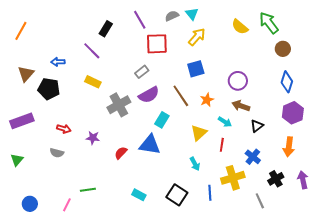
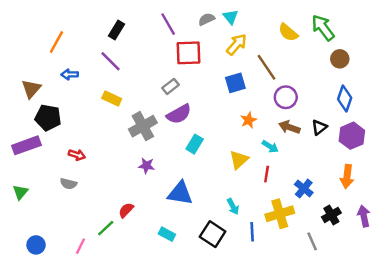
black rectangle: (106, 29) -> (116, 30), moved
orange line: (21, 31) -> (56, 42), moved
black pentagon: (49, 89) -> (48, 118), moved
brown line: (181, 96) -> (267, 67), moved
black triangle: (257, 126) -> (319, 127), moved
purple star: (93, 138) -> (146, 166), moved
blue triangle: (150, 145) -> (180, 193), moved
red semicircle: (121, 153) -> (126, 210), moved
cyan arrow: (195, 164) -> (233, 207), moved
green line: (88, 190) -> (106, 228), turned -35

